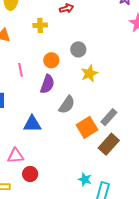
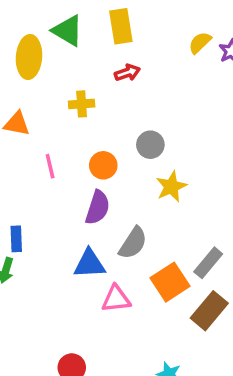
pink line: (20, 70) -> (50, 166), moved
blue triangle: (32, 124) -> (89, 264), moved
pink triangle: (16, 156) -> (116, 299), moved

